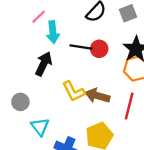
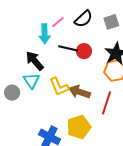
pink line: (39, 17) -> (58, 22), moved
black arrow: (44, 64) -> (35, 61), turned -70
cyan triangle: (40, 127) -> (31, 81), moved

